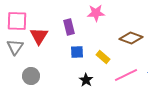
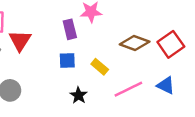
purple rectangle: (69, 27) -> (70, 29), moved

